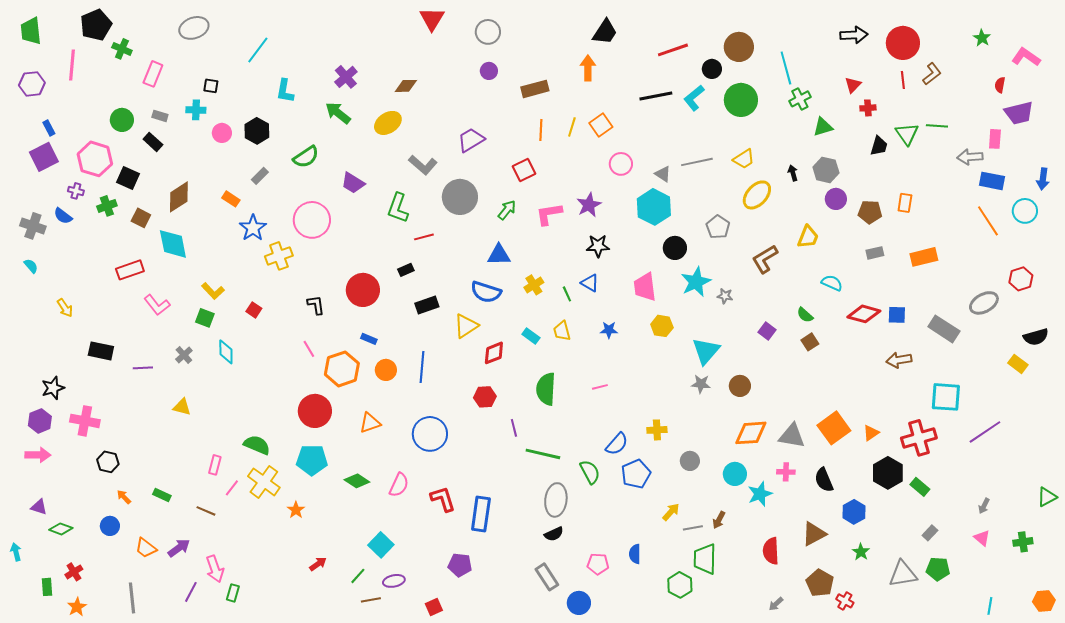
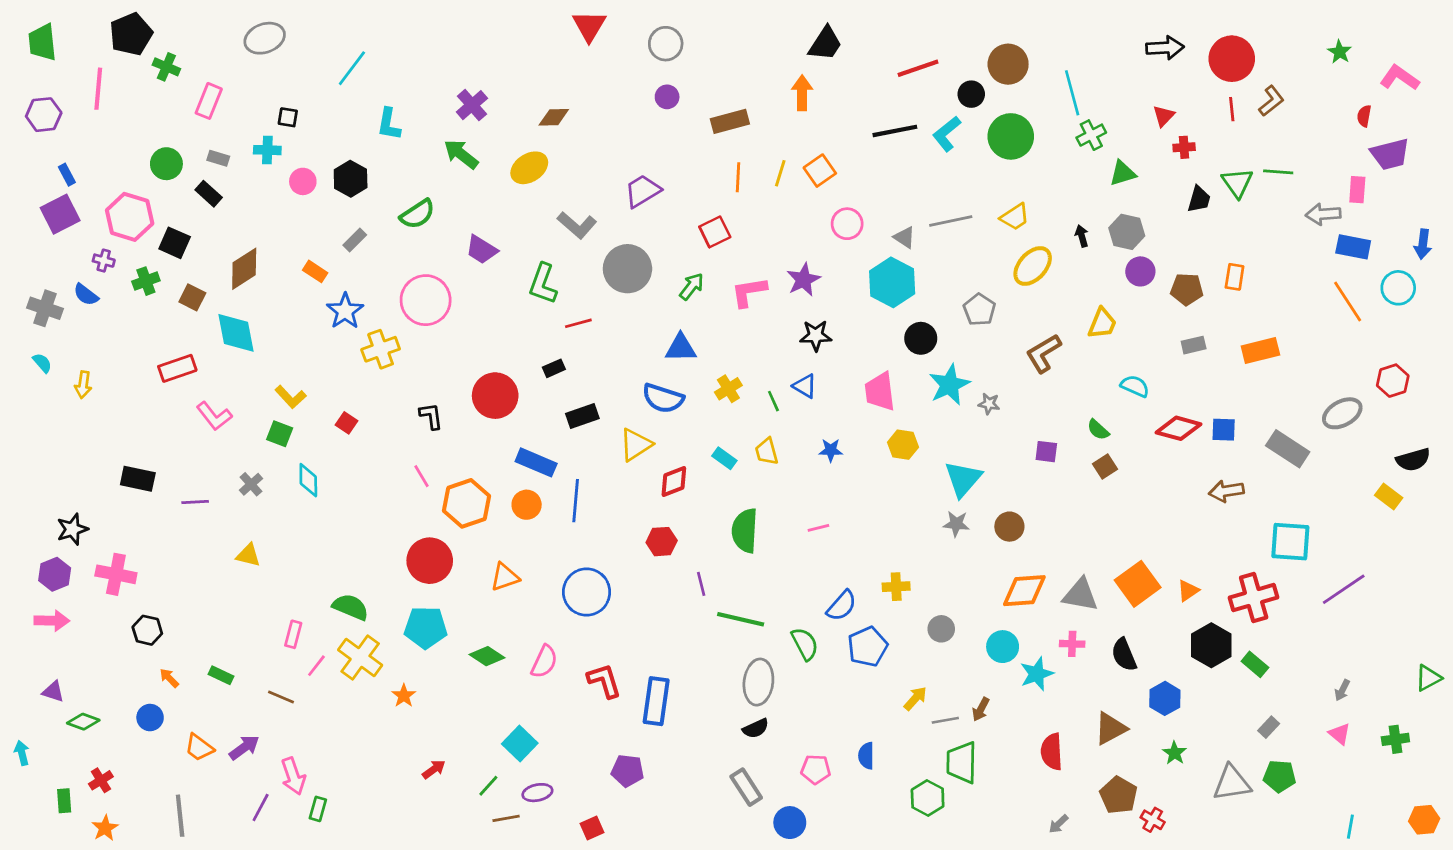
yellow arrow: (65, 308) -> (83, 385), moved, turned 42
purple square: (767, 331) -> (1046, 452), turned -30
blue rectangle: (369, 339) -> (536, 462), moved, size x1.8

